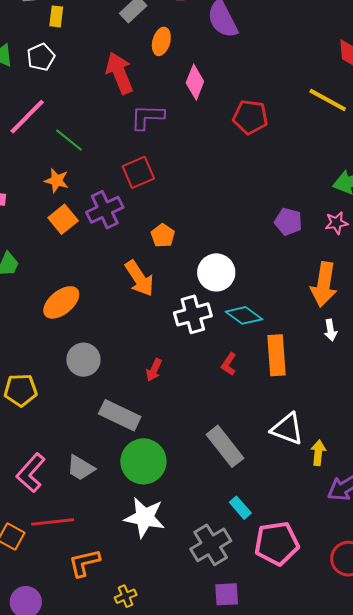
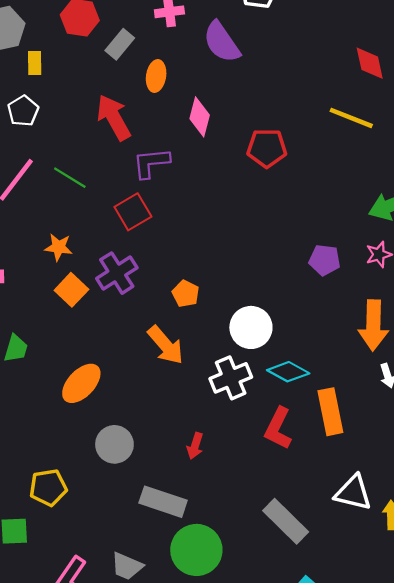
green line: (69, 140) -> (70, 178), moved
red square: (138, 172) -> (133, 212), moved
red L-shape: (229, 364) -> (278, 428), size x1.6

